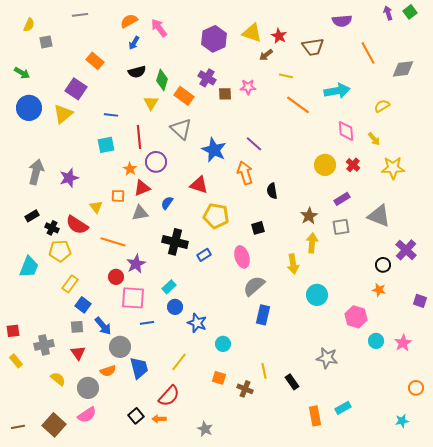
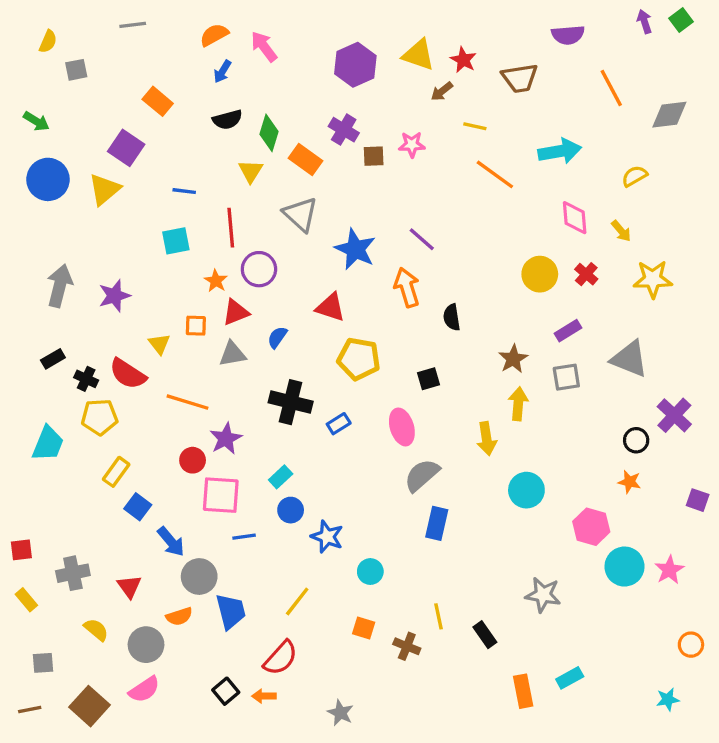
gray square: (77, 327) -> (43, 663), moved
cyan circle: (376, 341) -> (624, 567), size x1.5

